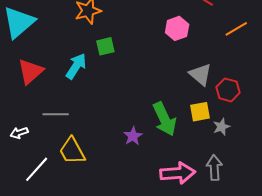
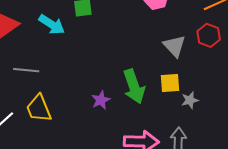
cyan arrow: (76, 66) -> (52, 24), turned 84
red hexagon: (228, 90) -> (209, 35), moved

